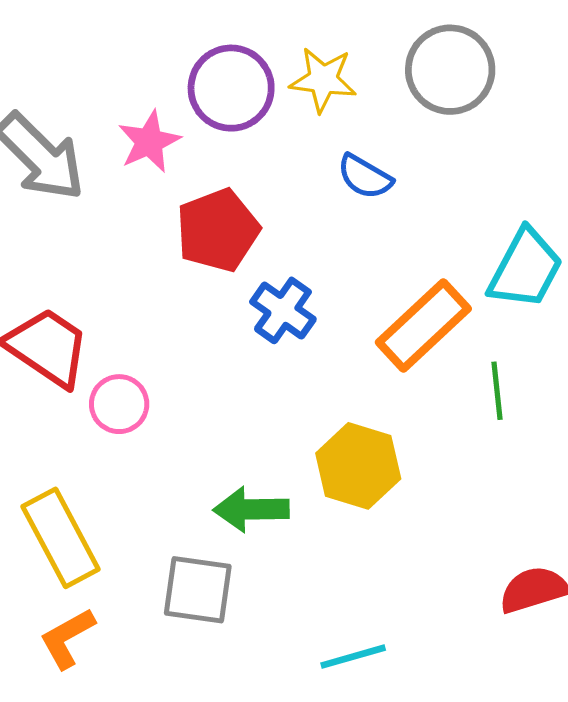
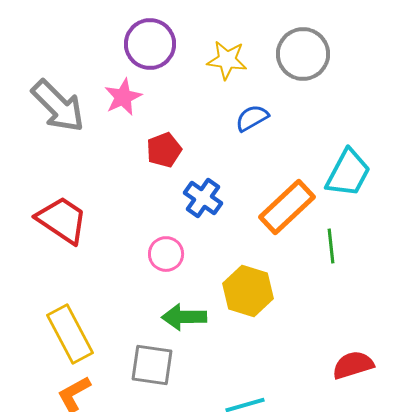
purple circle: (231, 88) -> (150, 44), moved
blue semicircle: (365, 177) -> (252, 118), turned 120
red pentagon: (218, 230) -> (164, 150), size x0.7
pink circle: (119, 404) -> (166, 254), moved

